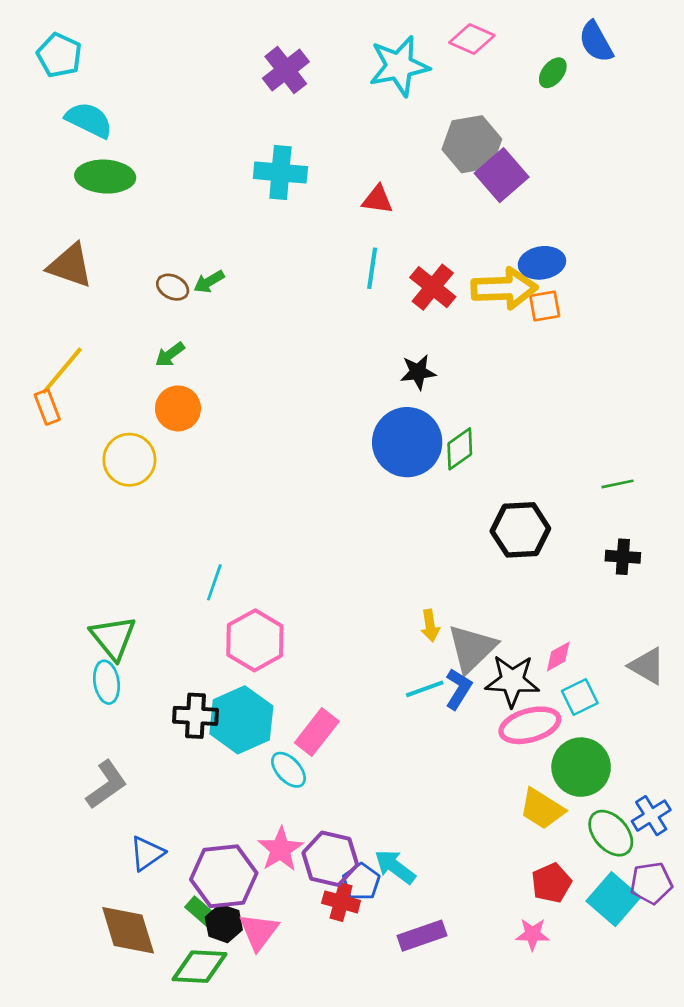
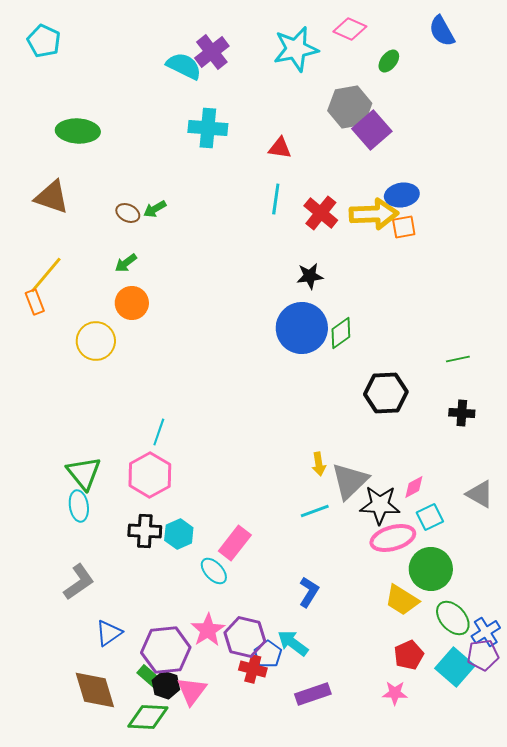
green ellipse: (553, 73) -> (389, 61), moved
cyan semicircle: (89, 120) -> (184, 66), moved
pink hexagon: (255, 640) -> (150, 475), moved
blue L-shape: (458, 689) -> (309, 592), moved
cyan hexagon: (241, 720) -> (179, 534), size x0.6
blue cross: (651, 816) -> (486, 632), moved

